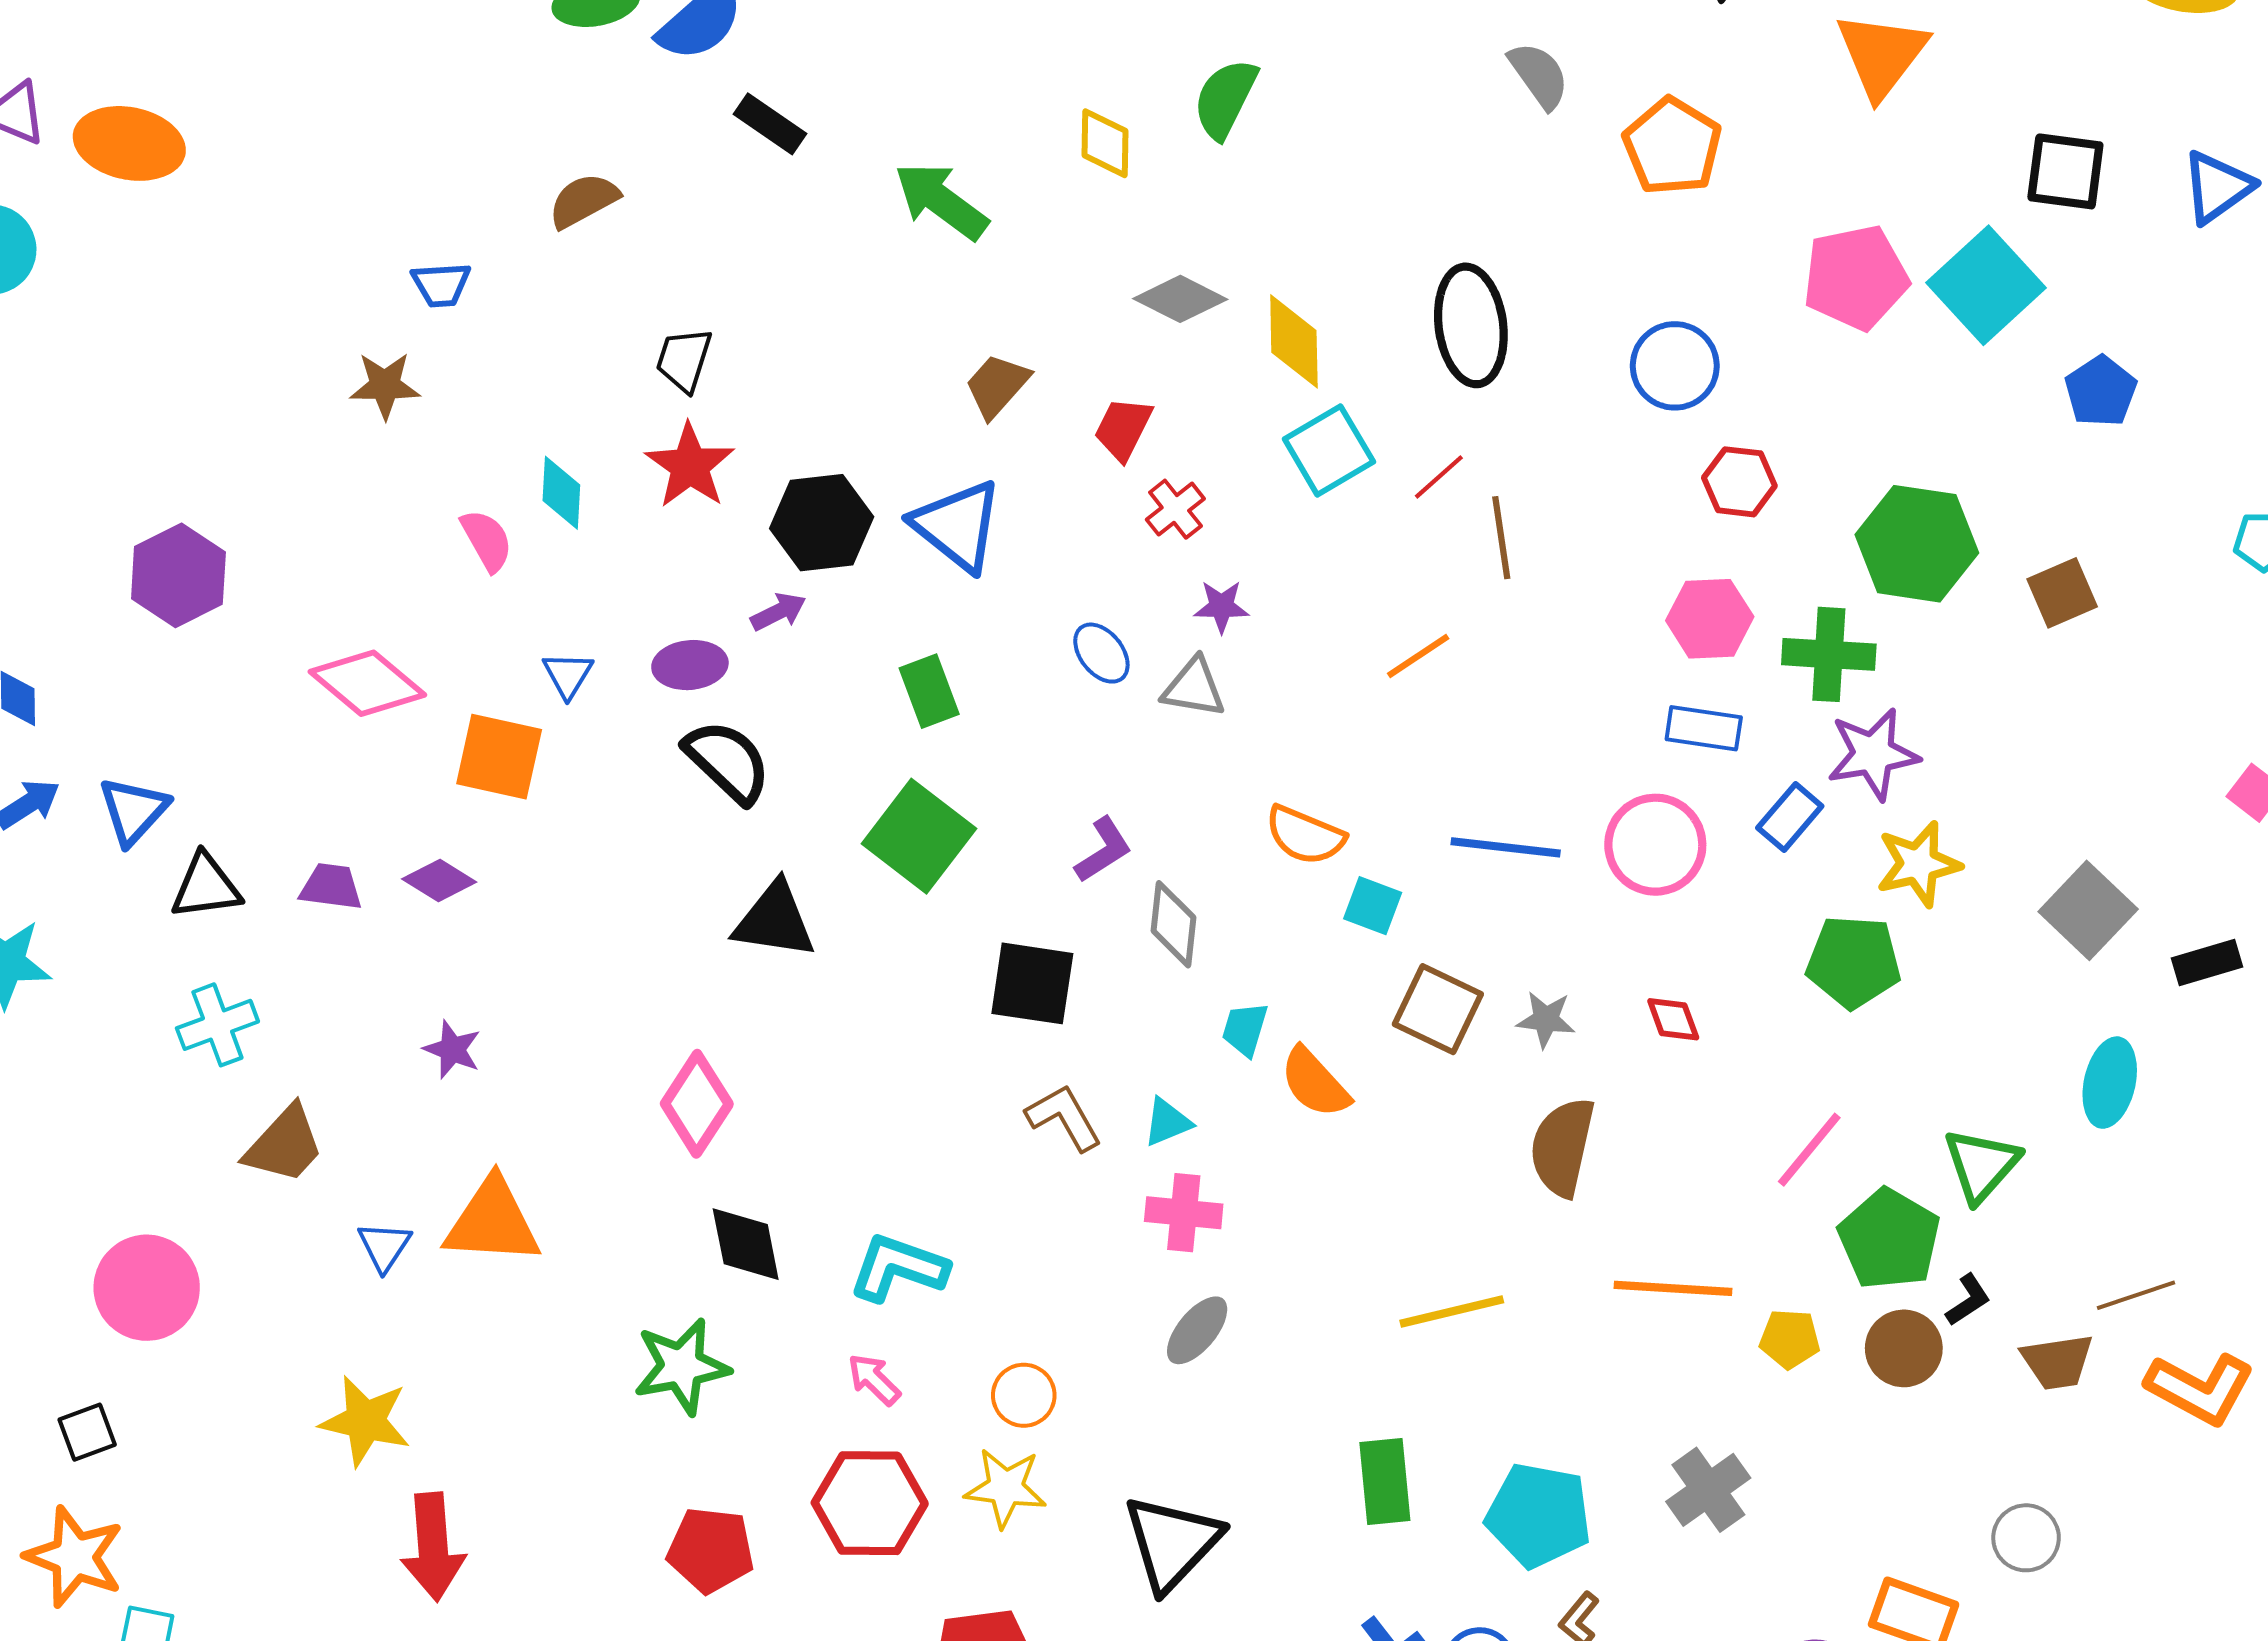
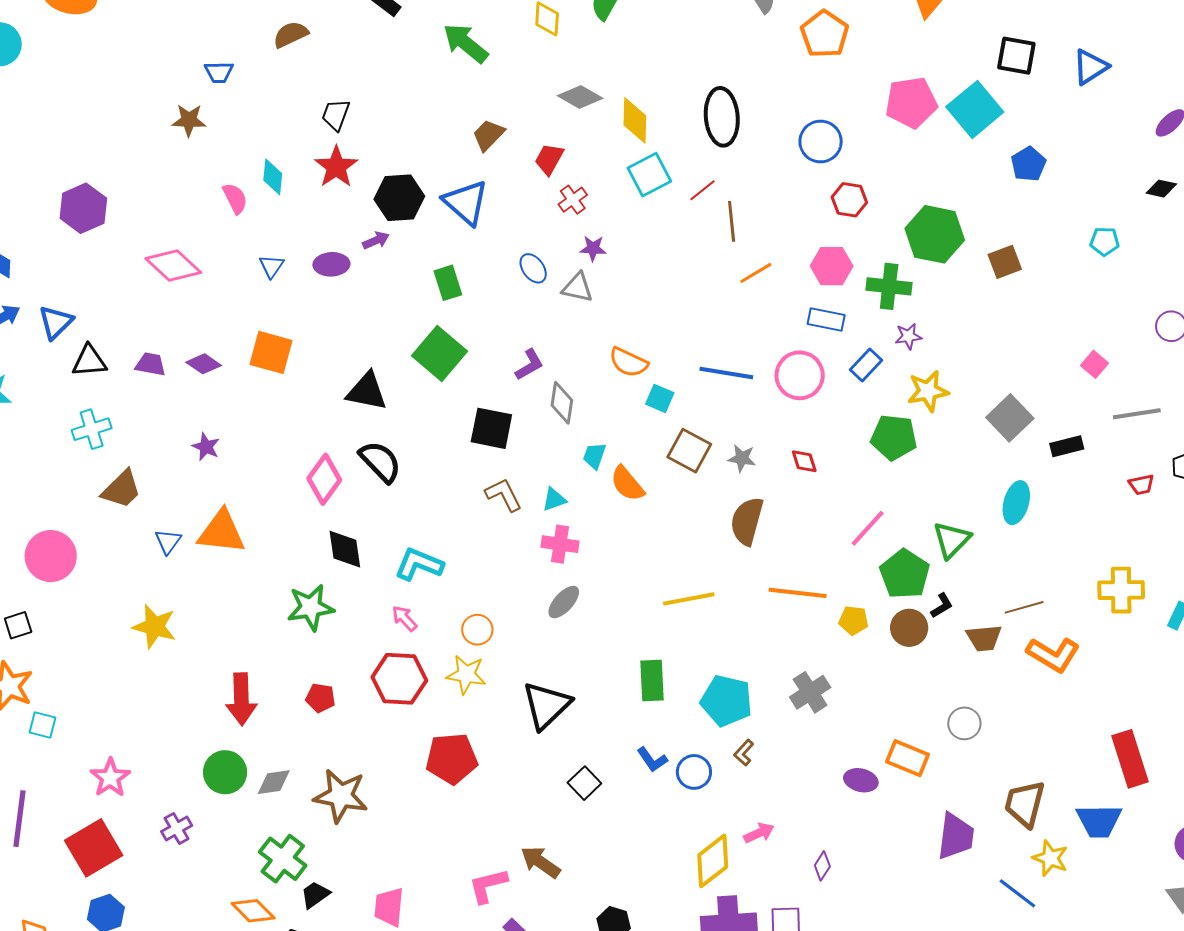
orange line: (1418, 656) -> (756, 273), moved
purple star: (1873, 754) -> (908, 336), size x0.6
orange square: (499, 757) -> (271, 352), moved
black semicircle: (728, 761) -> (380, 462), moved
red arrow: (433, 1547) -> (241, 699), moved
red pentagon: (711, 1550) -> (320, 698), size x0.7

